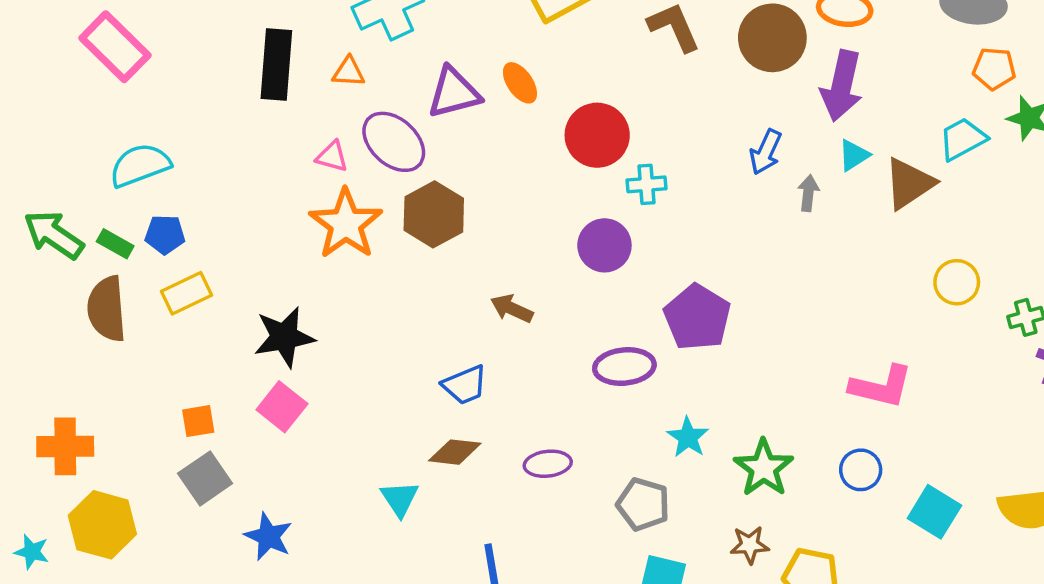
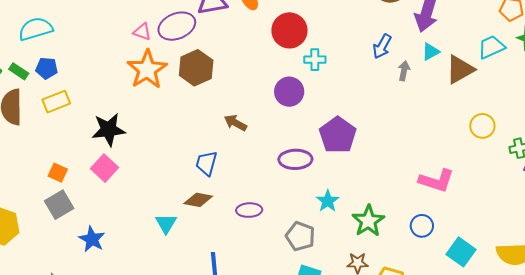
purple ellipse: (394, 142) -> (177, 26), turned -69
blue trapezoid: (465, 385) -> (206, 163), turned 124
orange square: (198, 421) -> (58, 173), turned 30

